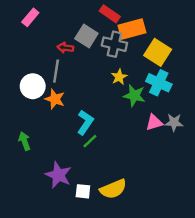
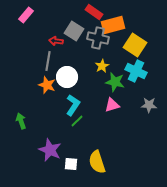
white circle: (33, 86) -> (67, 77), moved
pink triangle: (154, 122) -> (112, 105), moved
yellow semicircle: (113, 189) -> (97, 162), turned 95

